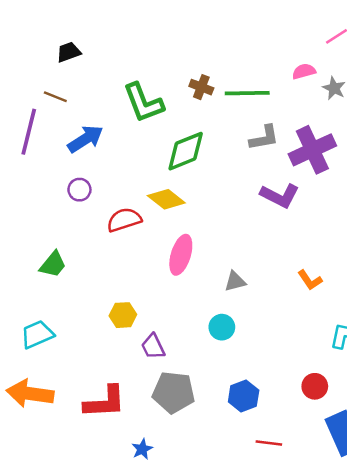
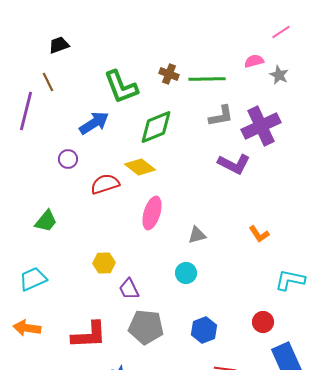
brown line: (55, 97) -> (48, 82), turned 42
blue arrow: (86, 139) -> (94, 123), moved
orange arrow: (30, 394) -> (27, 328), size x0.7

